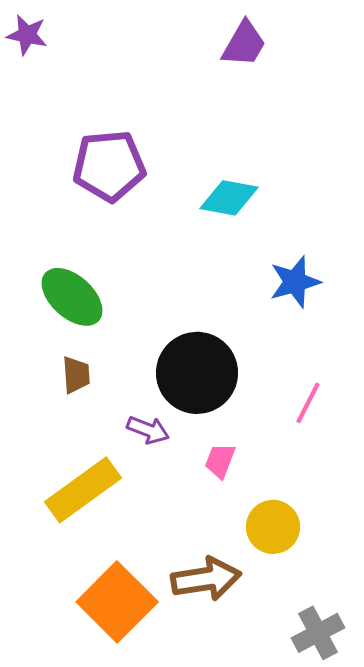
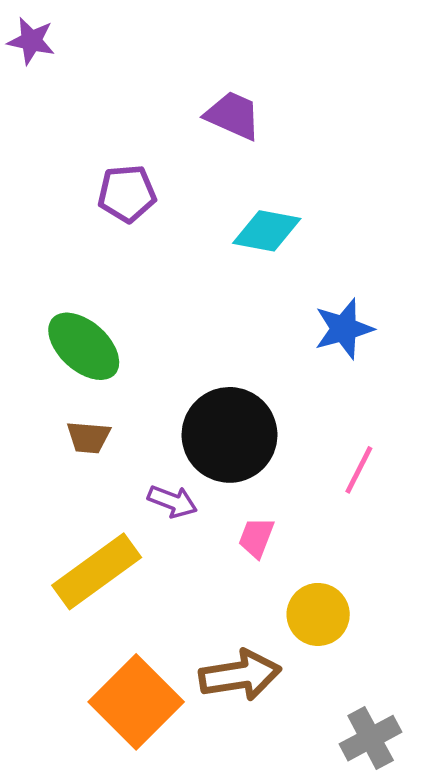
purple trapezoid: (244, 44) -> (233, 115), moved, turned -96
purple pentagon: (109, 166) -> (127, 194), size x0.7
brown trapezoid: (76, 375) -> (88, 437), turned 99

